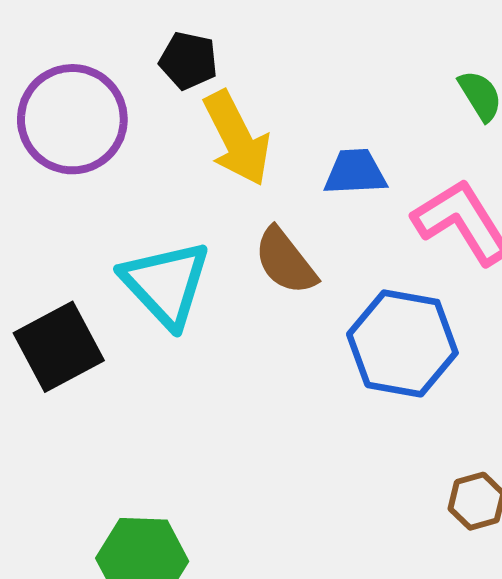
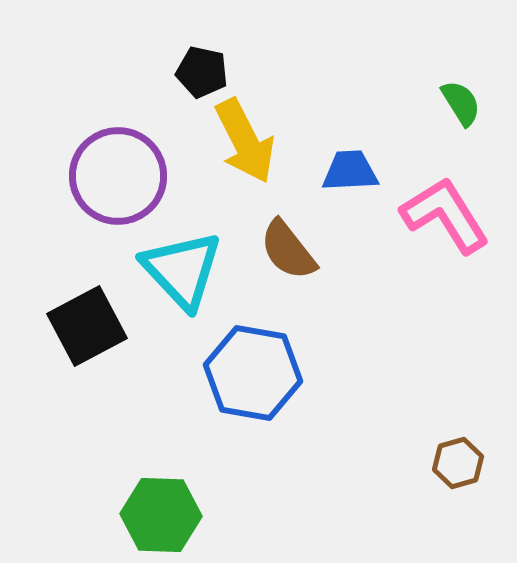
purple circle: (72, 119) -> (118, 176), moved
blue hexagon: (402, 343) -> (253, 373), moved

